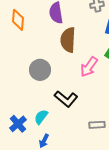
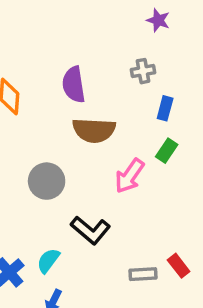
brown semicircle: (68, 40) -> (94, 130), turned -90

